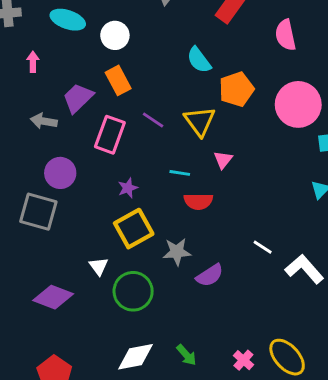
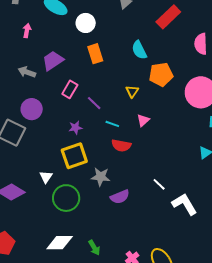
orange rectangle: (118, 80) -> (95, 54), moved
purple line: (153, 120) -> (94, 103), moved
yellow triangle: (200, 121) -> (132, 91), size x0.6
pink rectangle: (110, 135) -> (70, 89), size x0.7

